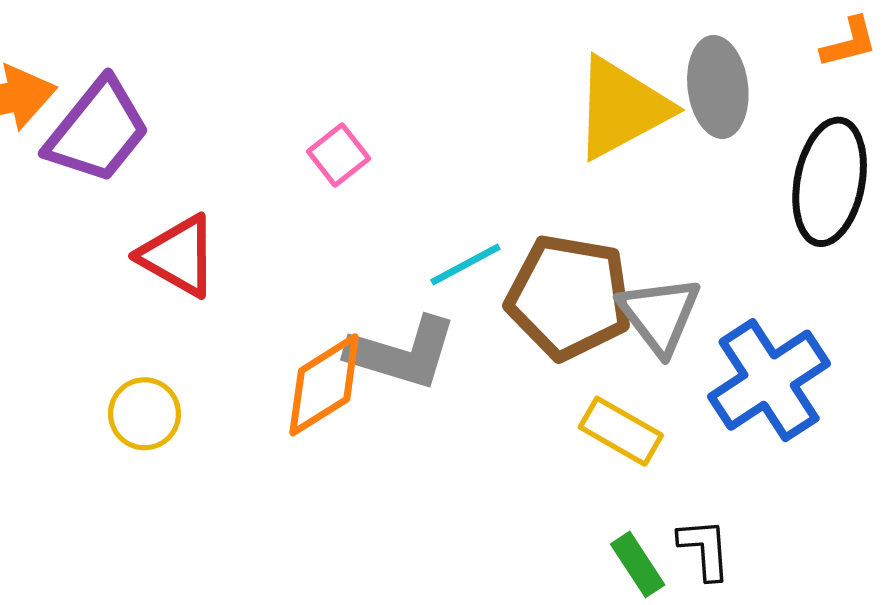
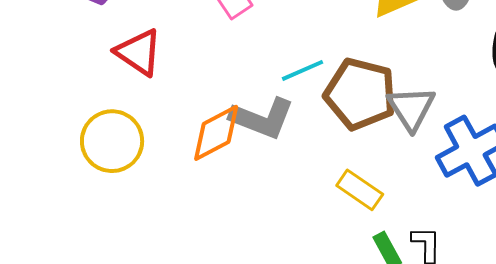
yellow circle: (145, 414) -> (112, 141), size x1.5
yellow rectangle: (621, 431) -> (360, 190), moved

